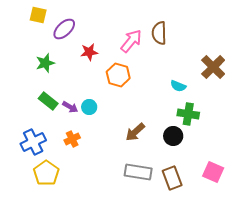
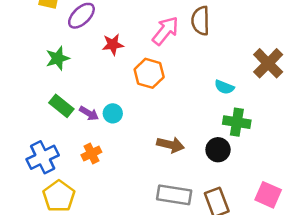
brown arrow: (135, 132) -> (170, 145), turned -125

